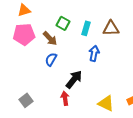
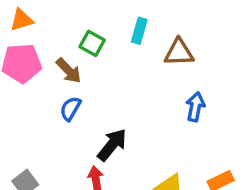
cyan rectangle: (86, 28) -> (139, 31), moved
blue arrow: (94, 53) -> (195, 107), moved

